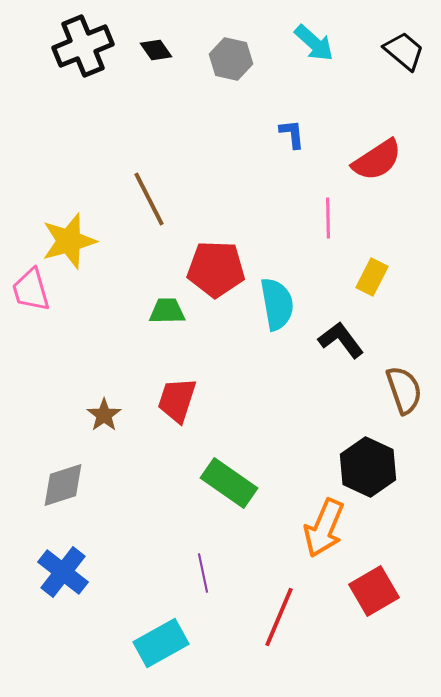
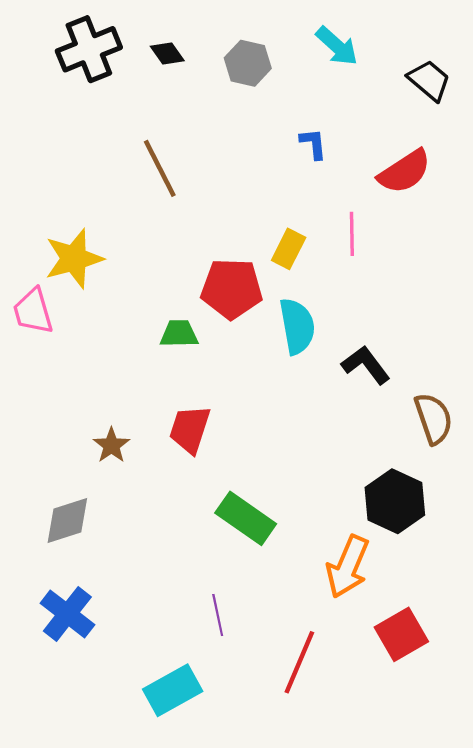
black trapezoid: (404, 51) -> (429, 80), moved
brown line: (149, 199) -> (160, 168), moved
yellow rectangle: (372, 277) -> (289, 249), moved

